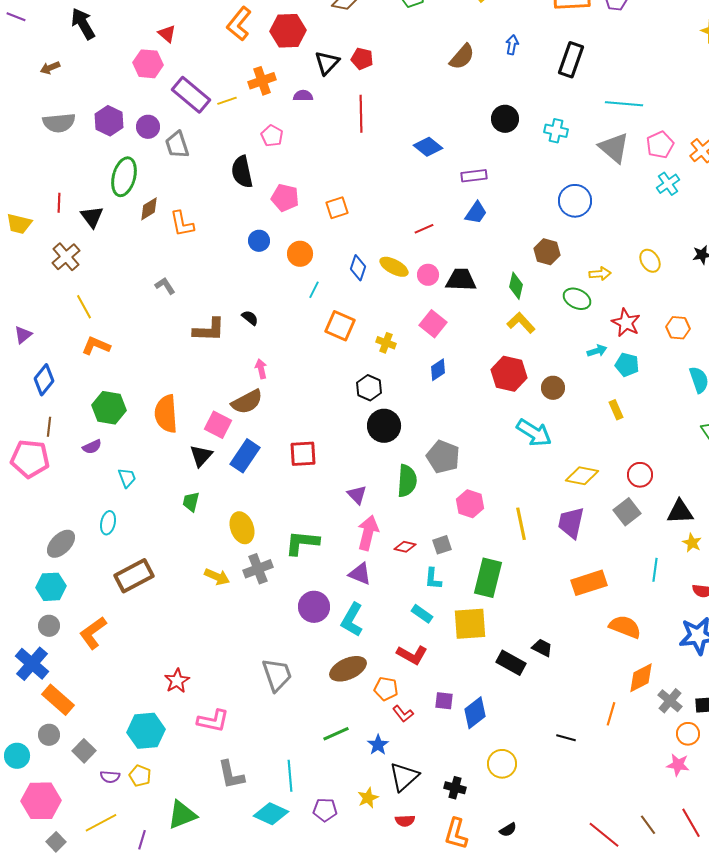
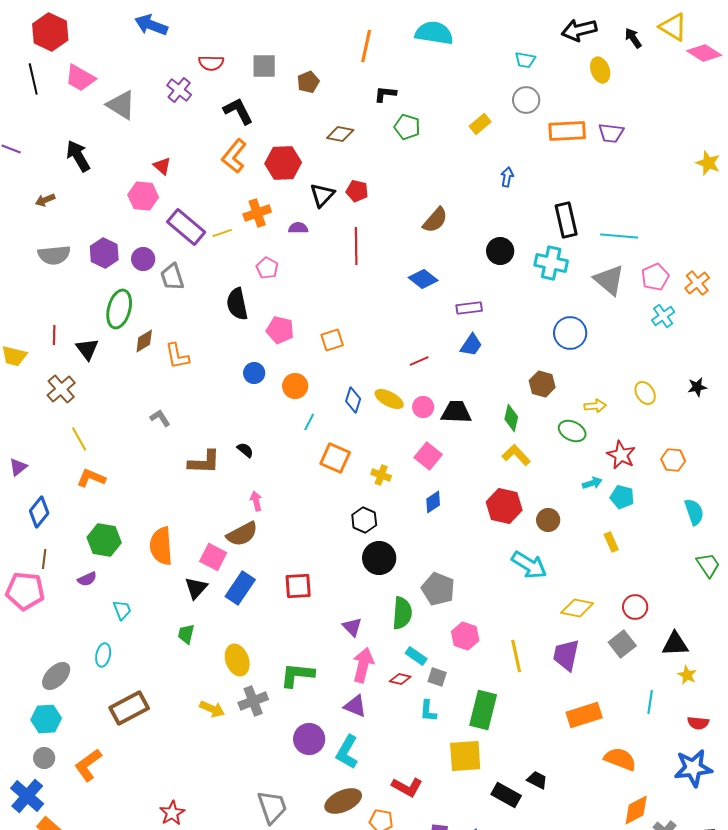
brown semicircle: (462, 57) -> (435, 220), moved
black rectangle: (571, 60) -> (566, 220), moved, turned -32
cyan cross: (556, 131) -> (551, 263), size x1.4
gray square: (442, 545) -> (437, 677), turned 36
cyan rectangle: (422, 614) -> (416, 656), moved

